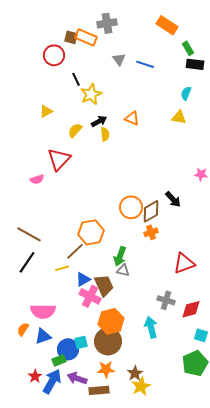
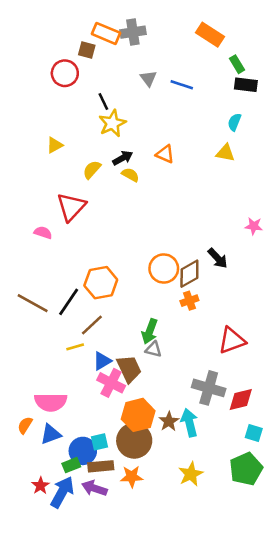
orange rectangle: (86, 37) -> (106, 33), moved
black line: (76, 79) -> (103, 101), moved
yellow semicircle: (105, 134) -> (130, 175), turned -56
pink semicircle: (37, 179) -> (43, 233), turned -144
orange hexagon: (91, 232) -> (101, 283), moved
black line: (27, 262) -> (69, 302), moved
gray cross: (166, 300) -> (209, 388), size x1.4
brown star: (135, 373) -> (169, 421), moved
yellow star: (141, 386) -> (191, 474), moved
brown rectangle: (99, 390) -> (101, 466), moved

